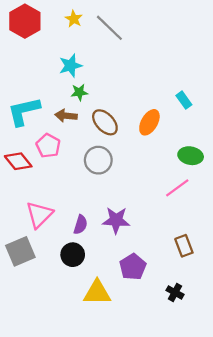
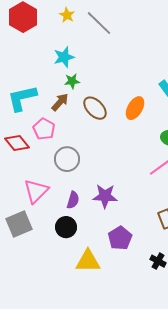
brown arrow: (66, 116) -> (60, 102), turned 126
gray circle: (98, 160) -> (67, 159), moved

